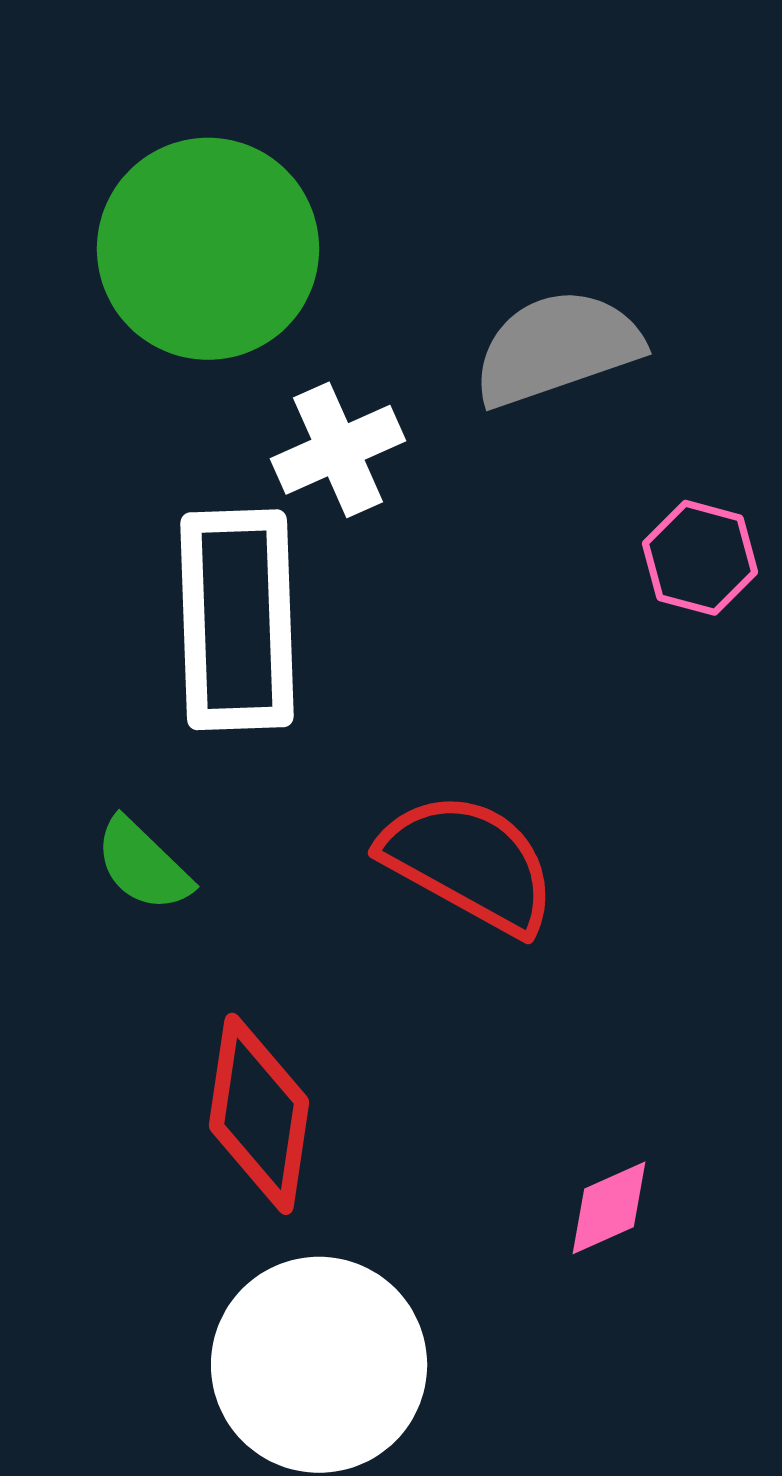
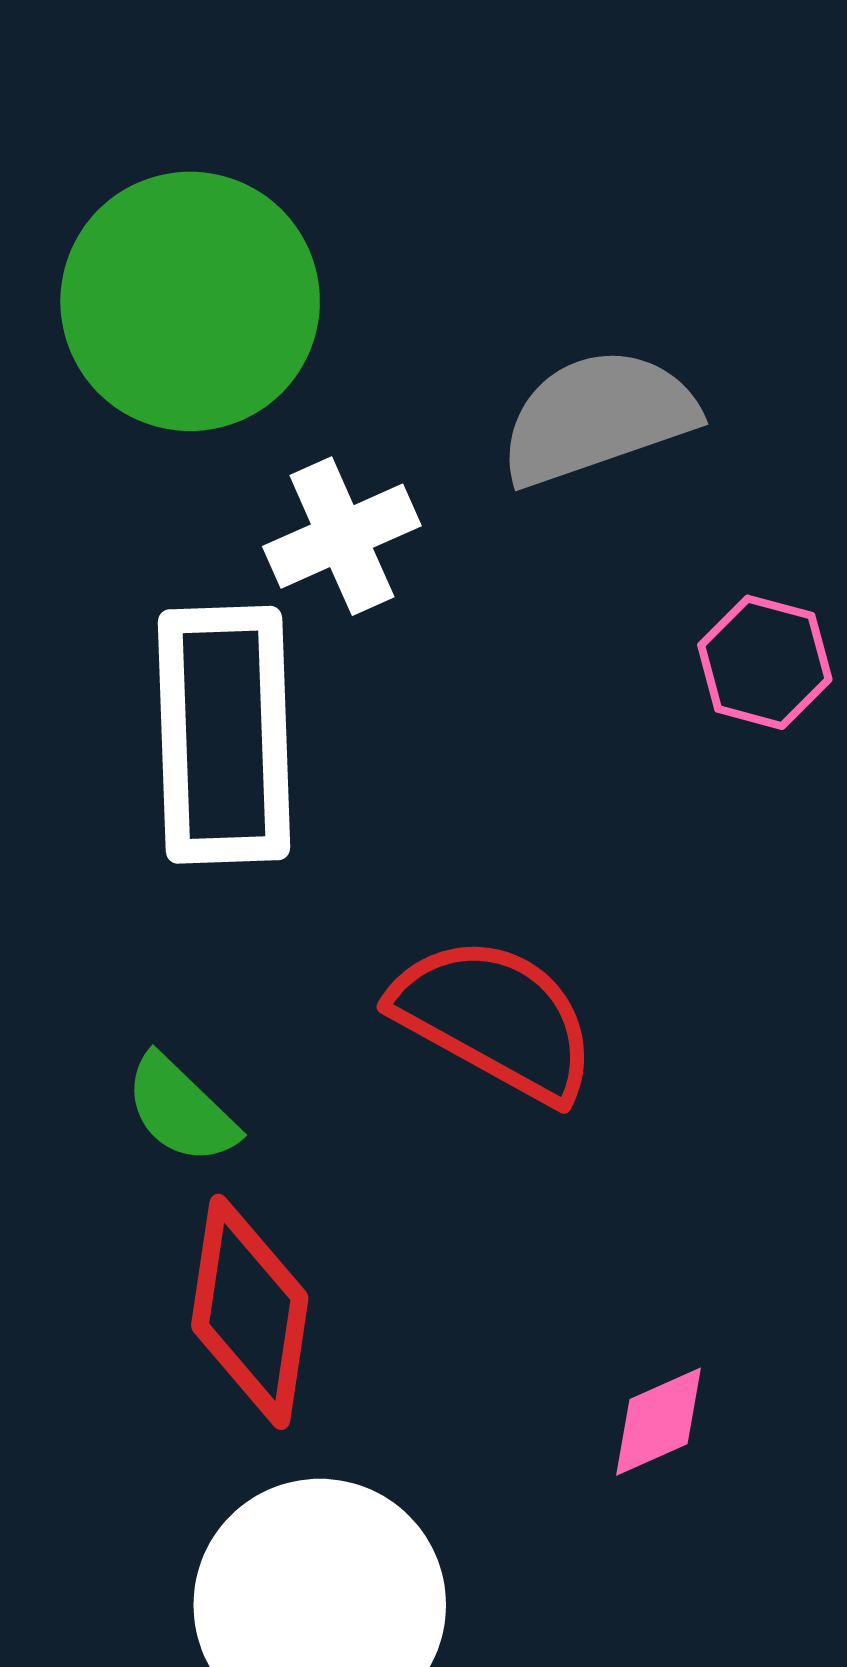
green semicircle: (143, 865) -> (181, 1110), moved

